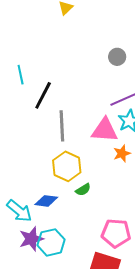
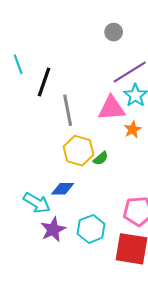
green semicircle: (83, 190) -> (101, 158), moved
cyan hexagon: (51, 242) -> (91, 229), moved

